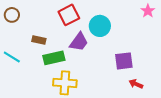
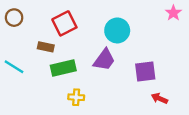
red square: (69, 15) -> (64, 23), moved
purple trapezoid: (79, 42) -> (104, 60), moved
yellow cross: (65, 83) -> (76, 97), size x0.6

